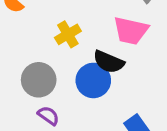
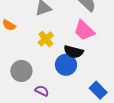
pink trapezoid: (131, 31) -> (84, 30), turned 40
gray circle: (39, 80) -> (21, 71), moved

